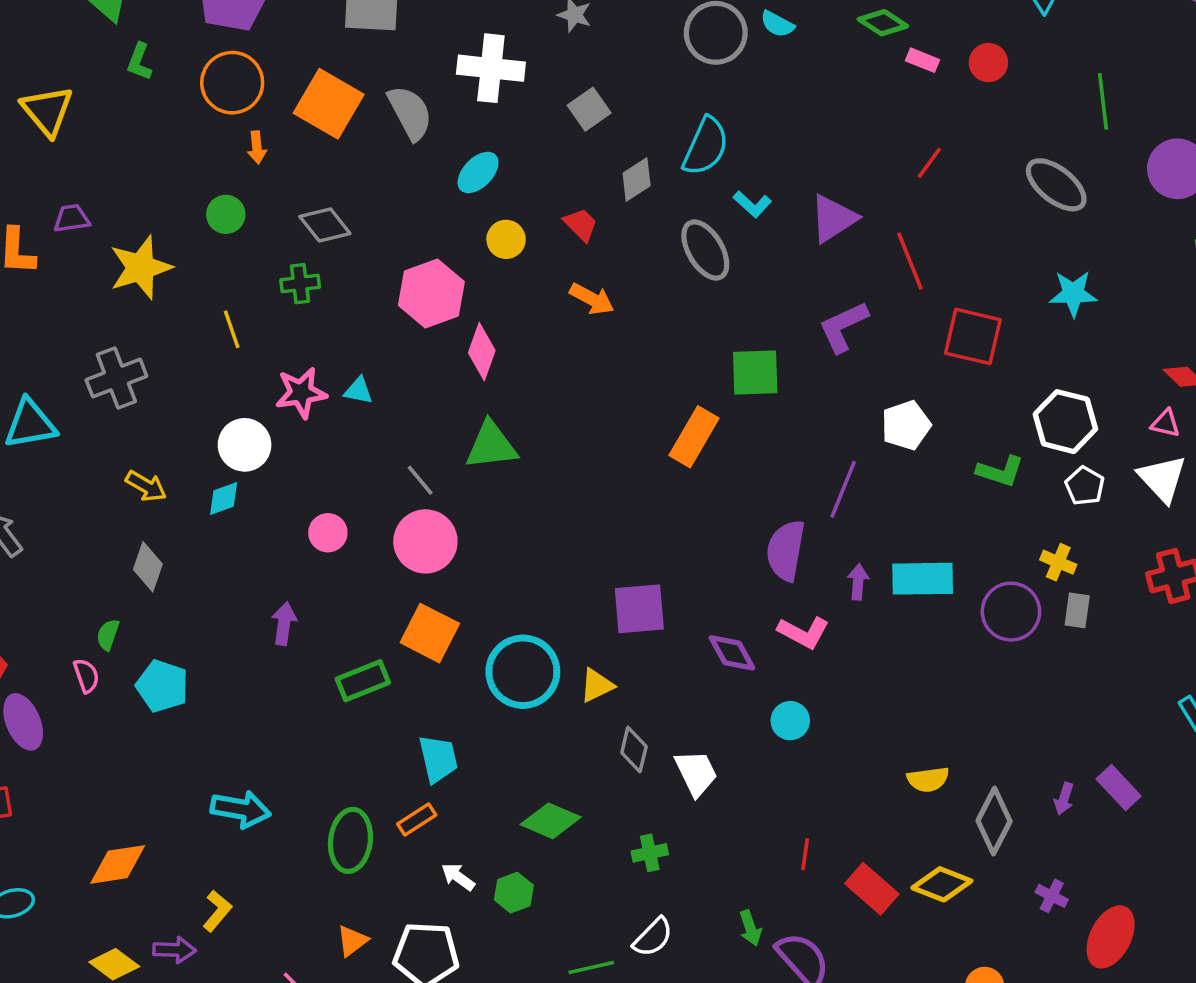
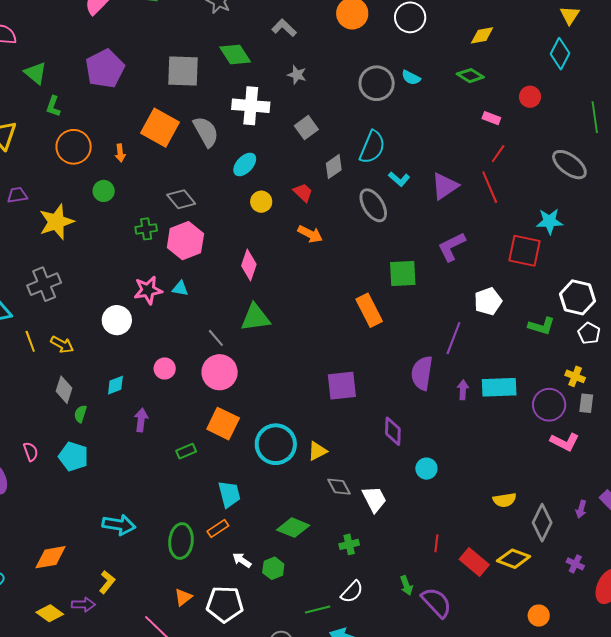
pink rectangle: (922, 60) -> (491, 118), moved
orange circle: (232, 83) -> (74, 147), moved
gray diamond: (325, 225) -> (181, 199), moved
red line: (910, 261) -> (490, 187), moved
pink hexagon: (431, 293) -> (185, 241), moved
cyan star: (1073, 294) -> (550, 221), moved
yellow line: (232, 329) -> (30, 341), moved
orange rectangle: (694, 437) -> (369, 310), turned -56
cyan diamond: (224, 498) -> (115, 385), moved
purple square: (639, 609) -> (342, 386), moved
pink L-shape: (803, 632) -> (565, 442), moved
green semicircle: (108, 635) -> (80, 414), moved
purple diamond: (732, 653) -> (393, 431), turned 32
green rectangle: (363, 681) -> (186, 451), size x0.7
gray diamond: (634, 750) -> (339, 487), turned -40

